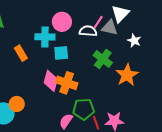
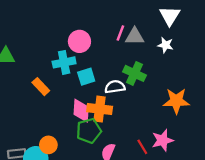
white triangle: (120, 14) -> (170, 16), moved
white semicircle: (88, 31) -> (115, 87), moved
orange star: (127, 75) -> (176, 101), moved, turned -30
green pentagon: (84, 109) -> (89, 131), moved

